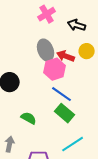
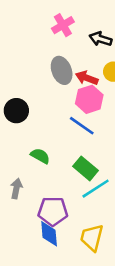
pink hexagon: (55, 69) -> (89, 99), moved
green rectangle: (65, 113) -> (85, 168), moved

